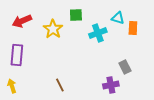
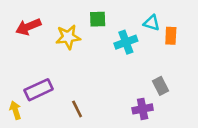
yellow star: (53, 29) -> (68, 37), turned 30
purple rectangle: (17, 55) -> (39, 90), moved, turned 60

